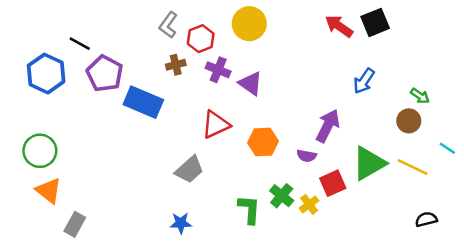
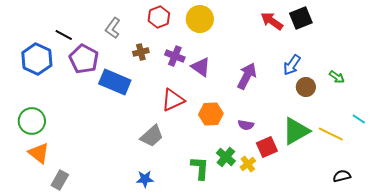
gray L-shape: (168, 25) -> (113, 28), moved
red hexagon: (201, 39) -> (159, 17), moved
brown circle: (409, 121) -> (306, 87), moved
purple arrow: (328, 126) -> (247, 76), moved

